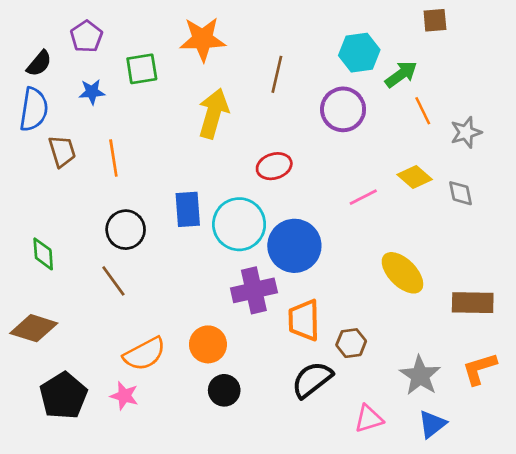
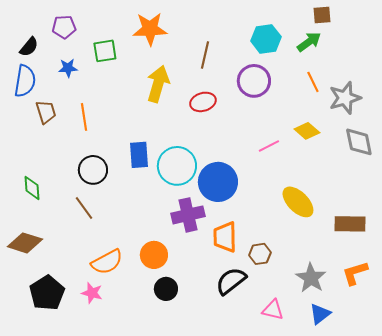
purple pentagon: (86, 36) -> (64, 27), turned 30
green arrow: (401, 74) -> (309, 42), moved
gray star: (466, 132) -> (345, 98), size x1.4
red ellipse: (274, 166) -> (203, 102), moved
gray diamond: (461, 193) -> (359, 142), moved, size x1.5
pink triangle: (369, 419) -> (273, 310), turned 30

